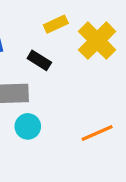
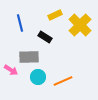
orange line: (97, 133) -> (63, 81), moved

